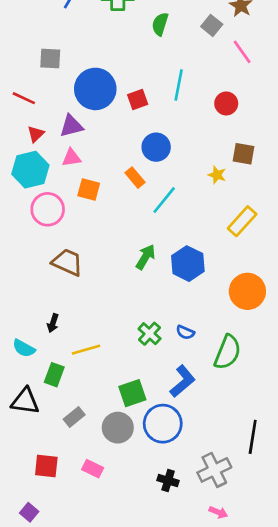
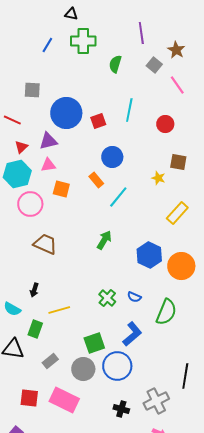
blue hexagon: (188, 264) -> (149, 255), moved
pink rectangle: (93, 469) -> (64, 400), size x1.8

